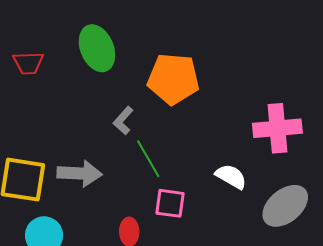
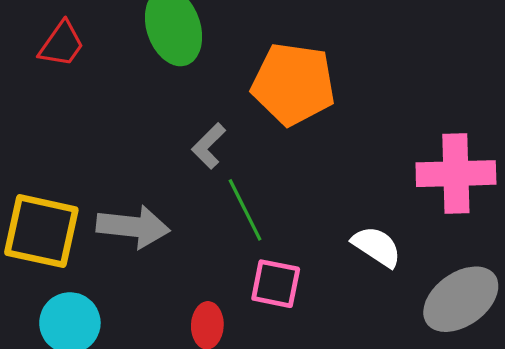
red trapezoid: (28, 63) -> (62, 44), turned -56

